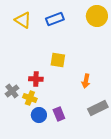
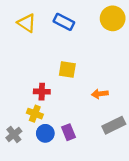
blue rectangle: (55, 19) -> (64, 22), turned 48
orange arrow: (86, 81) -> (100, 94), turned 72
gray cross: (12, 91) -> (14, 134), moved

